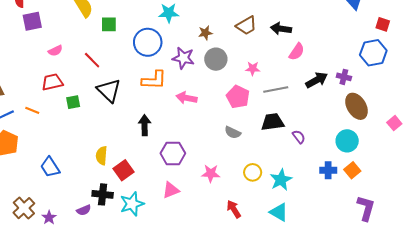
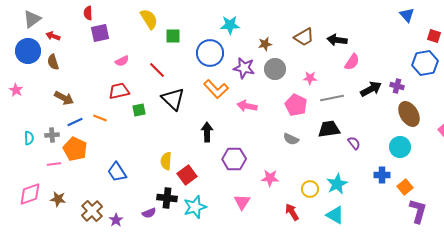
orange L-shape: (154, 80) -> (216, 89), turned 45
orange square: (352, 170) -> (405, 187), moved
yellow circle: (253, 172) -> (310, 189), moved
pink triangle: (171, 190) -> (242, 202), moved, turned -36

